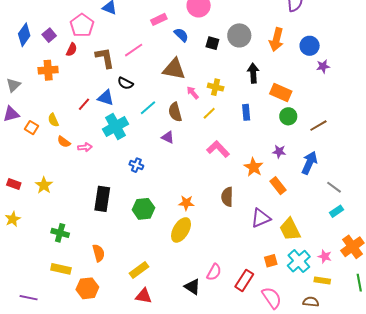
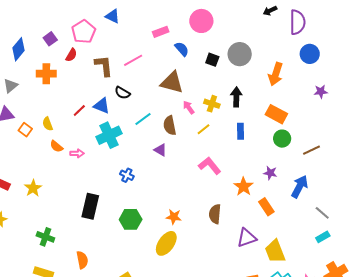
blue diamond: (24, 35) -> (19, 49), moved
orange arrow: (276, 40) -> (276, 74), moved
blue circle: (310, 46) -> (310, 54), moved
black arrow: (253, 73) -> (236, 97), moved

